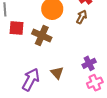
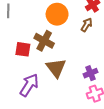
red square: (17, 28) -> (23, 49), moved
brown triangle: (57, 73) -> (56, 68), moved, size x1.5

